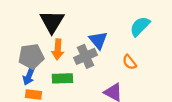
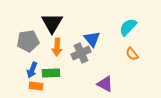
gray pentagon: (31, 56) -> (28, 41), moved
orange semicircle: (129, 62) -> (132, 54), moved
green rectangle: (62, 78) -> (51, 73), moved

